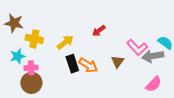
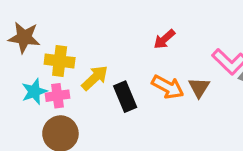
yellow arrow: (65, 42) -> (95, 78), moved
orange arrow: (88, 65) -> (168, 87), moved
pink cross: (31, 68) -> (57, 96), moved

